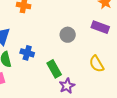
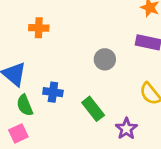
purple star: (67, 86) -> (126, 129), moved

